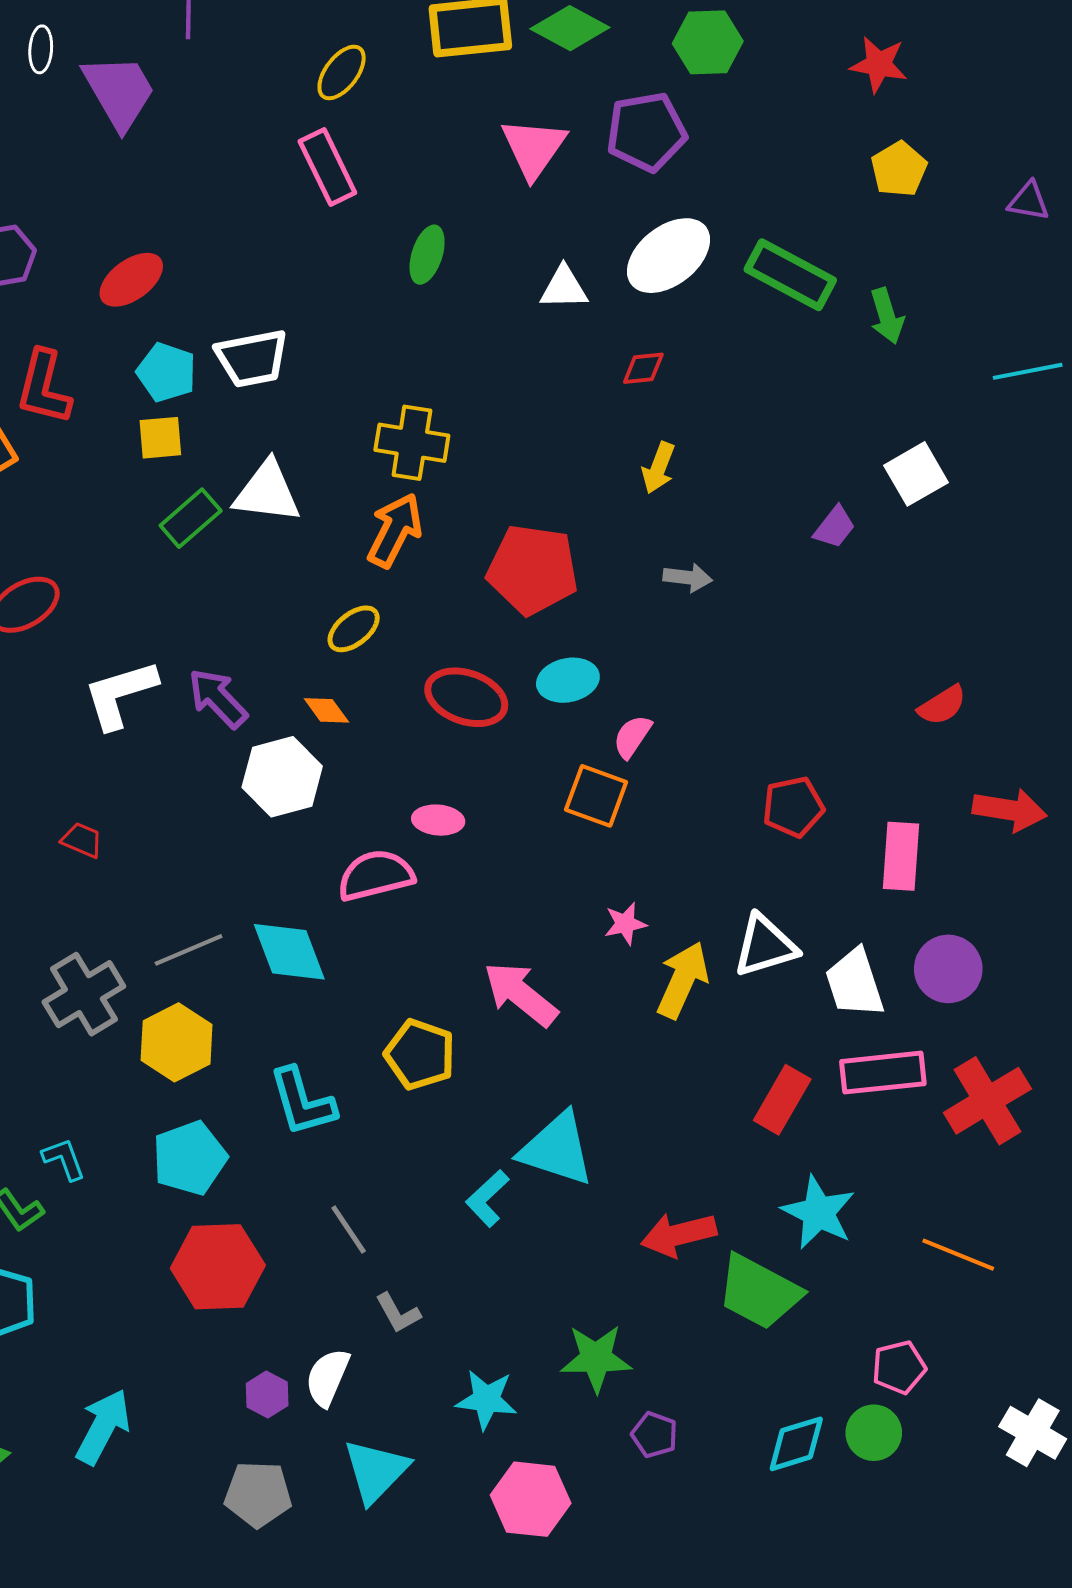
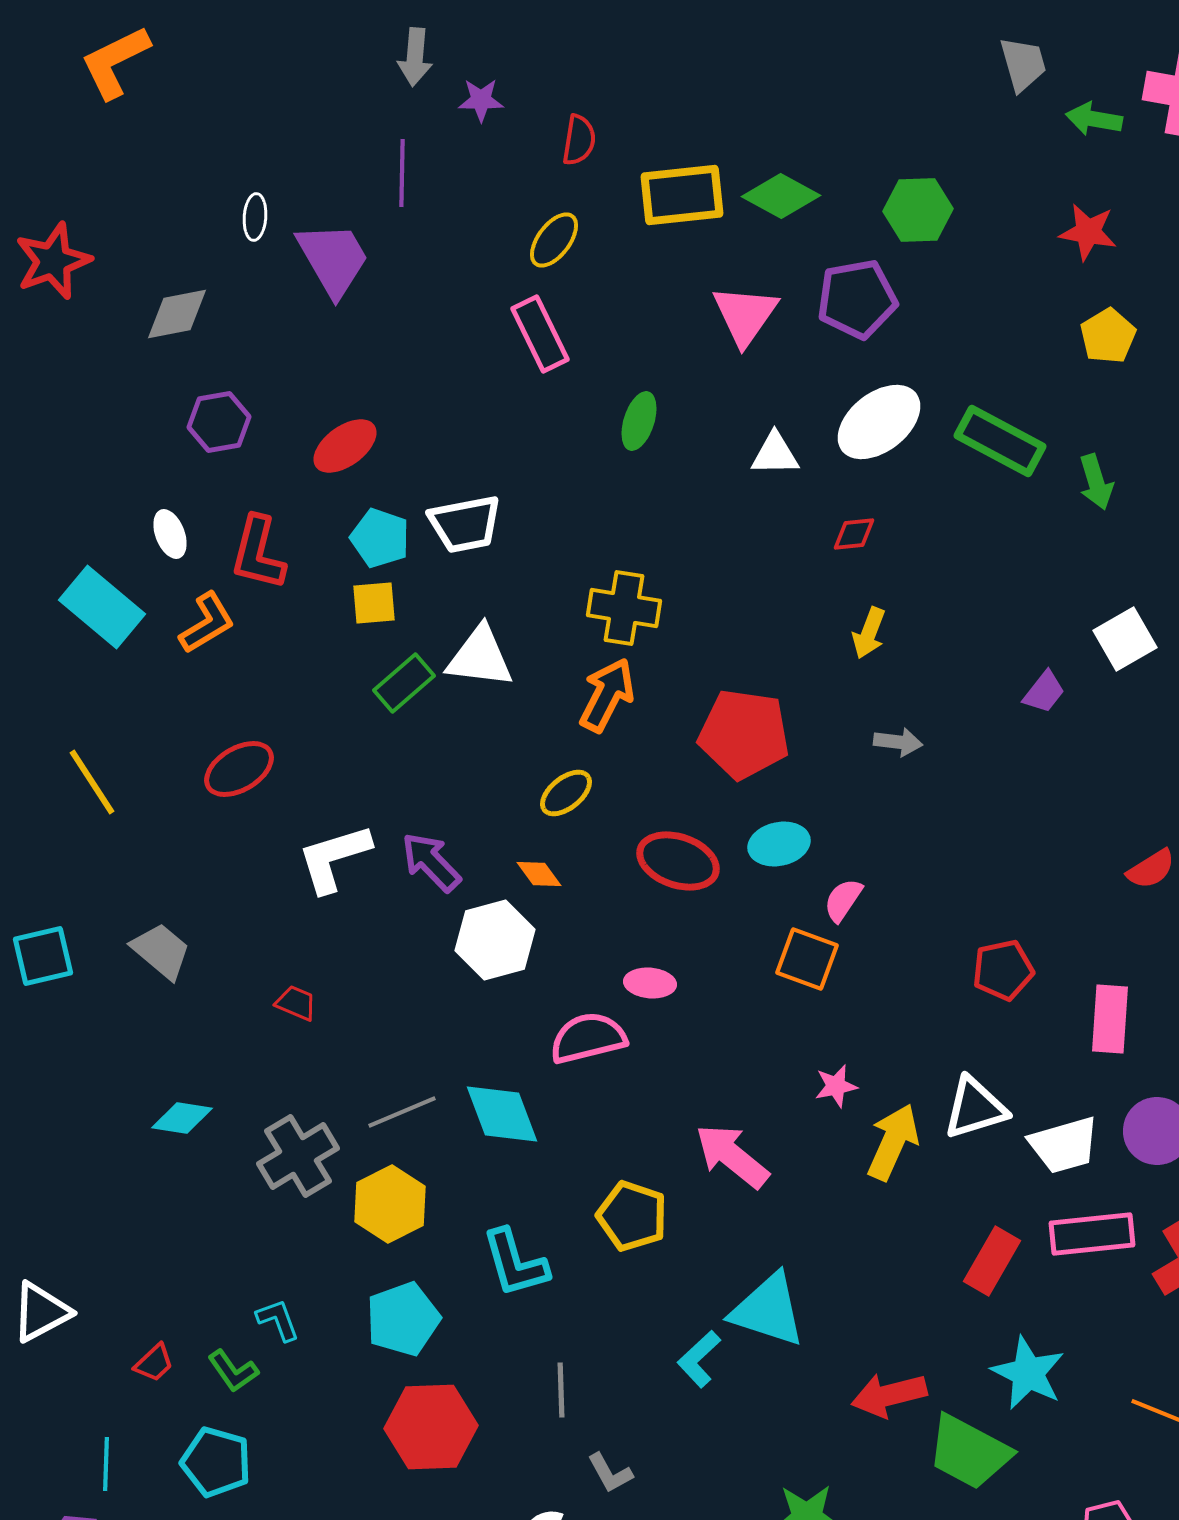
white trapezoid: (855, 983) -> (1064, 1145), turned -88
gray line: (349, 1230) -> (561, 1390), turned 32

